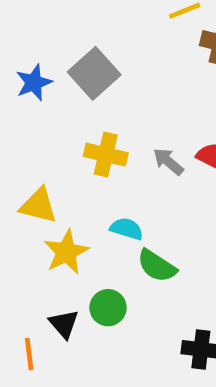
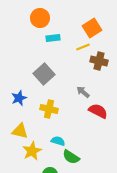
blue star: (34, 83) -> (19, 98), moved
gray arrow: (168, 162) -> (83, 92), moved

